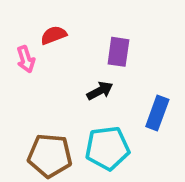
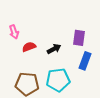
red semicircle: (54, 35) -> (29, 47), moved
purple rectangle: (118, 52) -> (79, 38), moved

